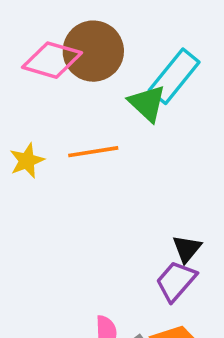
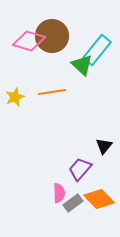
purple trapezoid: (176, 281) -> (80, 169), moved

